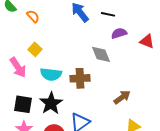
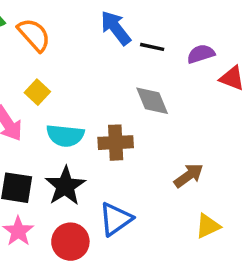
black line: (108, 14) -> (152, 47), moved
orange semicircle: (33, 16) -> (34, 35), size x1.5
purple semicircle: (119, 33) -> (201, 54), moved

